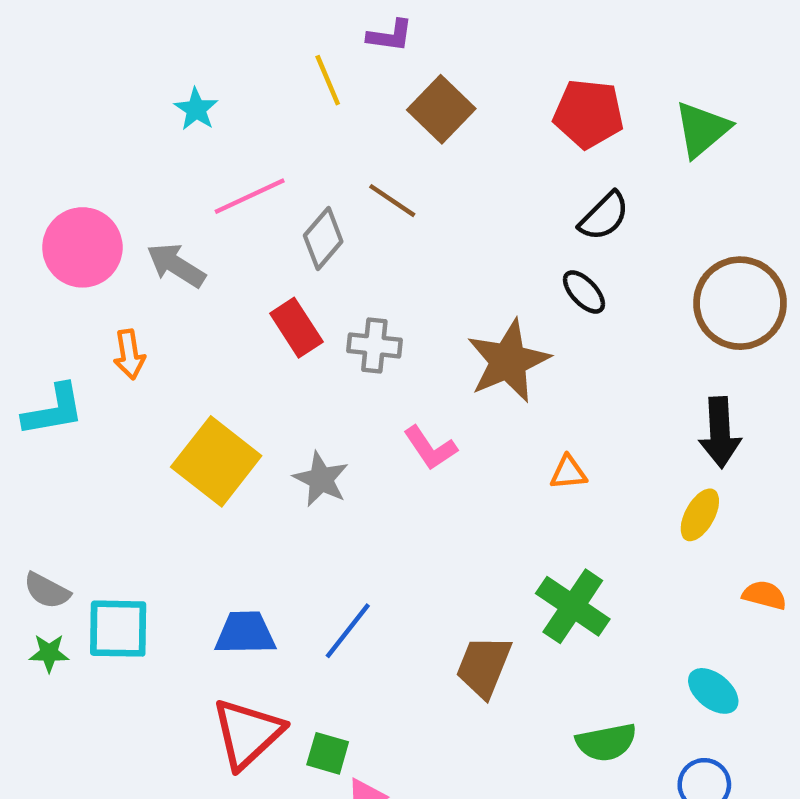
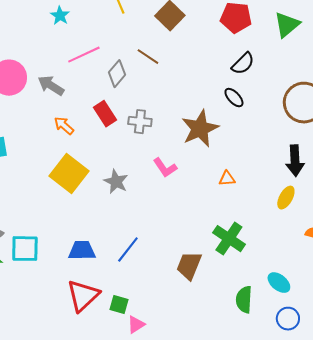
orange arrow: (129, 354) -> (64, 126), moved, turned 140
cyan ellipse: (713, 691) -> (279, 283), moved
green semicircle: (606, 742) -> (244, 300), turned 104

